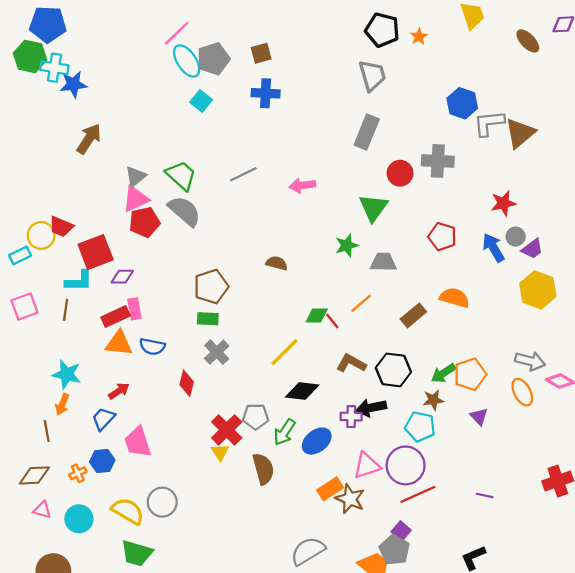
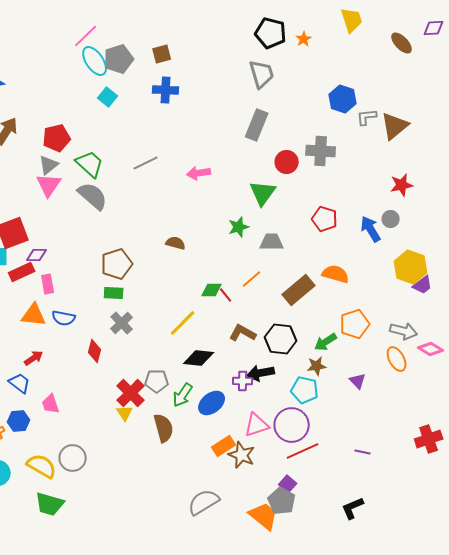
gray L-shape: (489, 123) -> (367, 117), size x0.7
pink triangle: (136, 199) -> (49, 185), turned -32
red star: (503, 203) -> (402, 185), moved
red pentagon: (144, 222) -> (57, 138), moved
purple trapezoid: (532, 249) -> (423, 285), moved
brown rectangle: (413, 315) -> (299, 290), size x1.4
red rectangle: (116, 317) -> (22, 272), moved
orange pentagon: (470, 374) -> (355, 324), moved
blue trapezoid: (103, 419) -> (20, 383), turned 85
pink trapezoid: (138, 442) -> (51, 404), size x0.7

